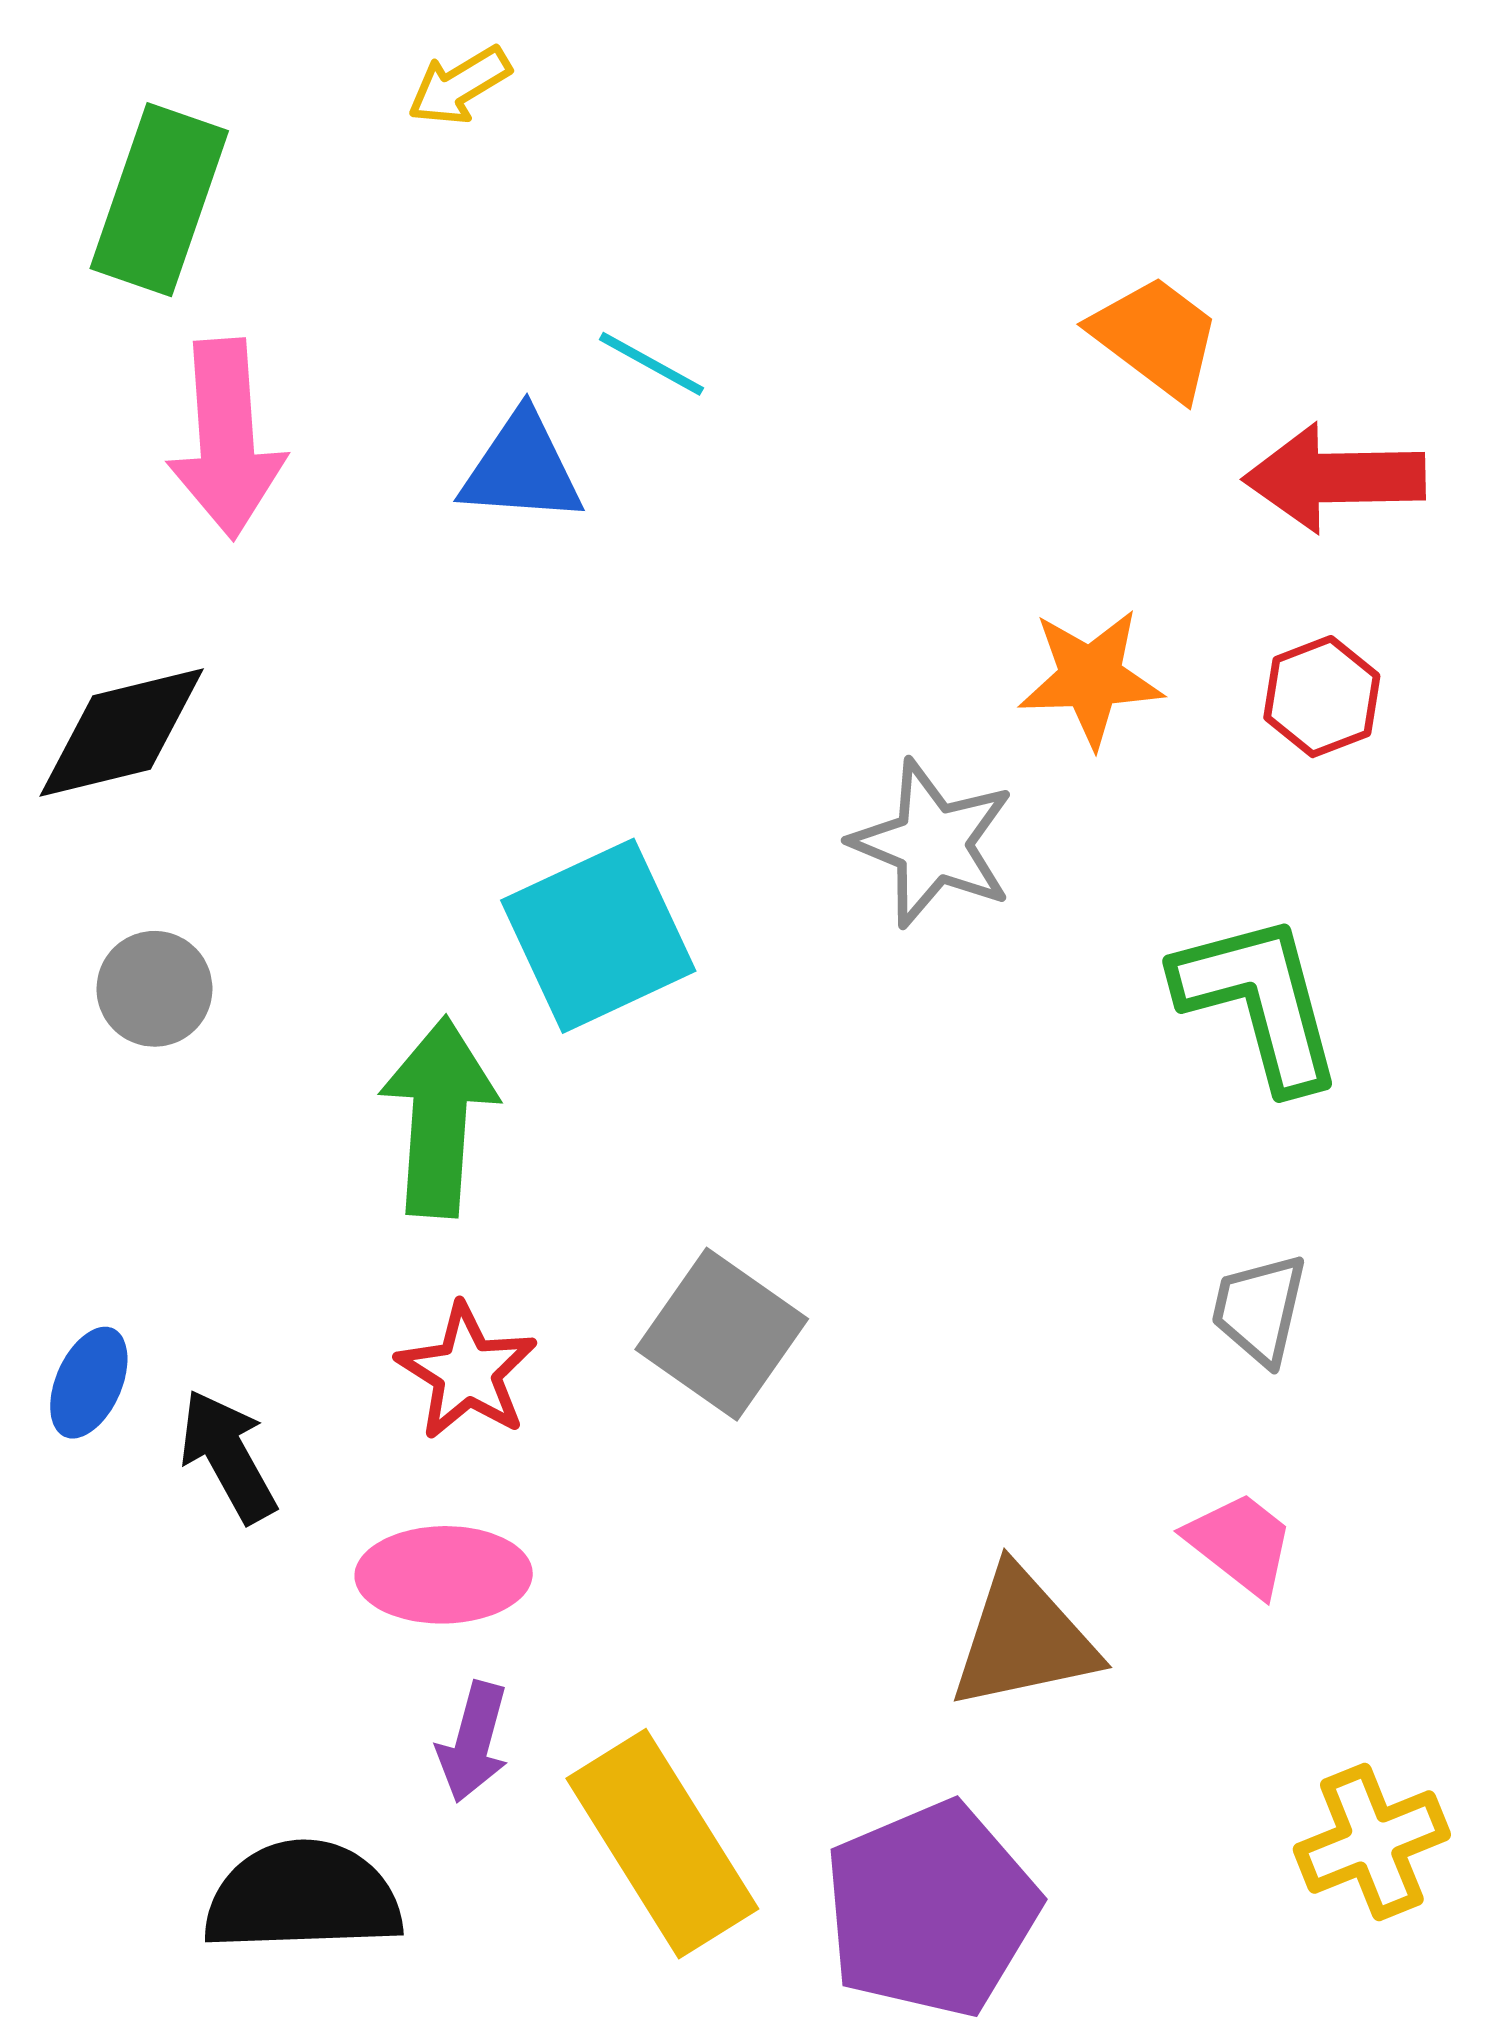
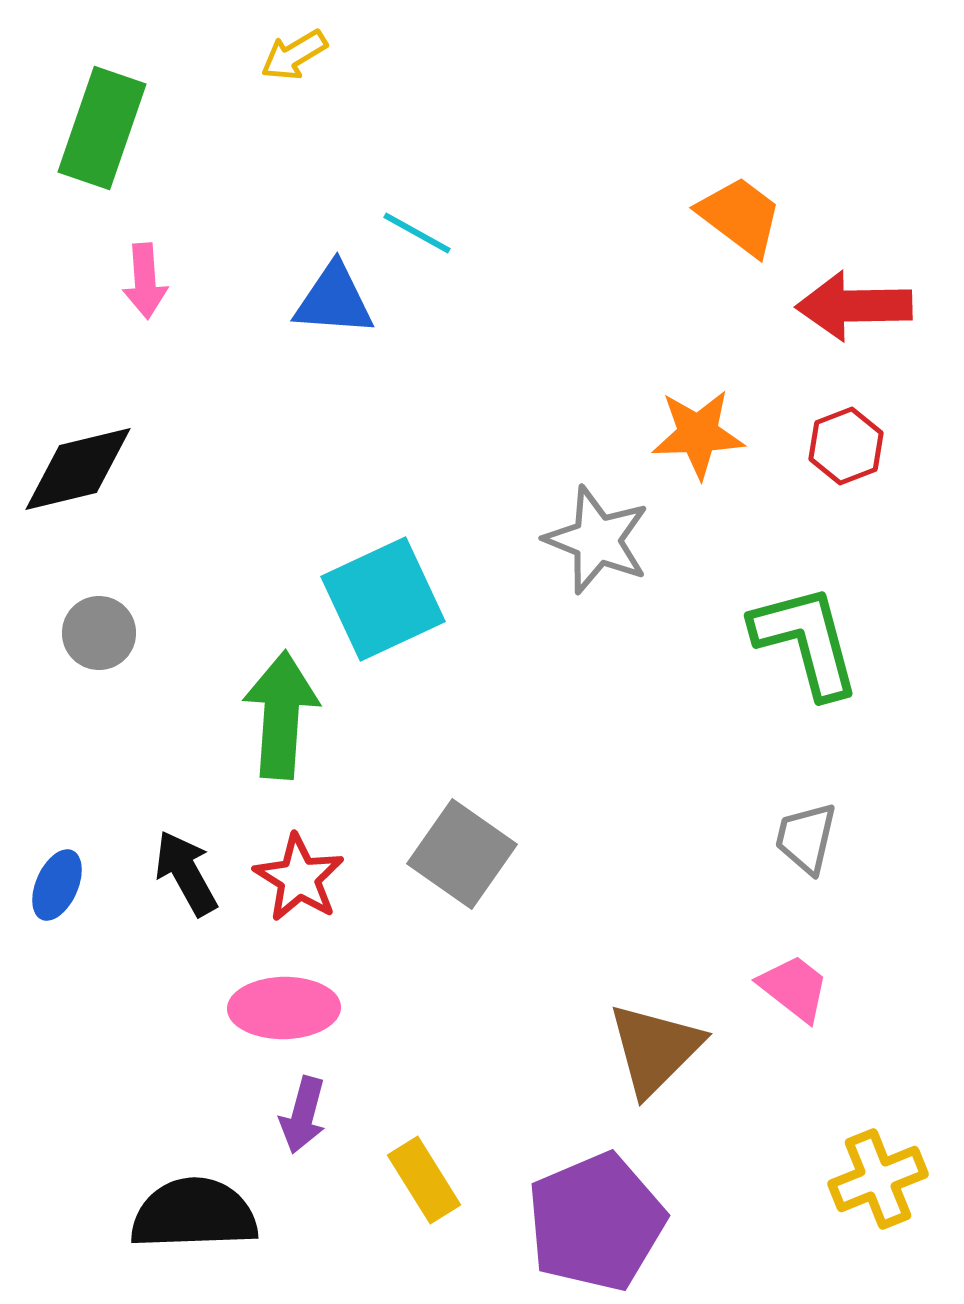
pink arrow: (226, 439) -> (145, 281), size x0.6
black arrow: (228, 1456) -> (186, 873), moved
brown triangle: (1023, 1639) -> (655, 1049), turned -33
yellow rectangle: (662, 1844) -> (424, 1180), size x0.6

